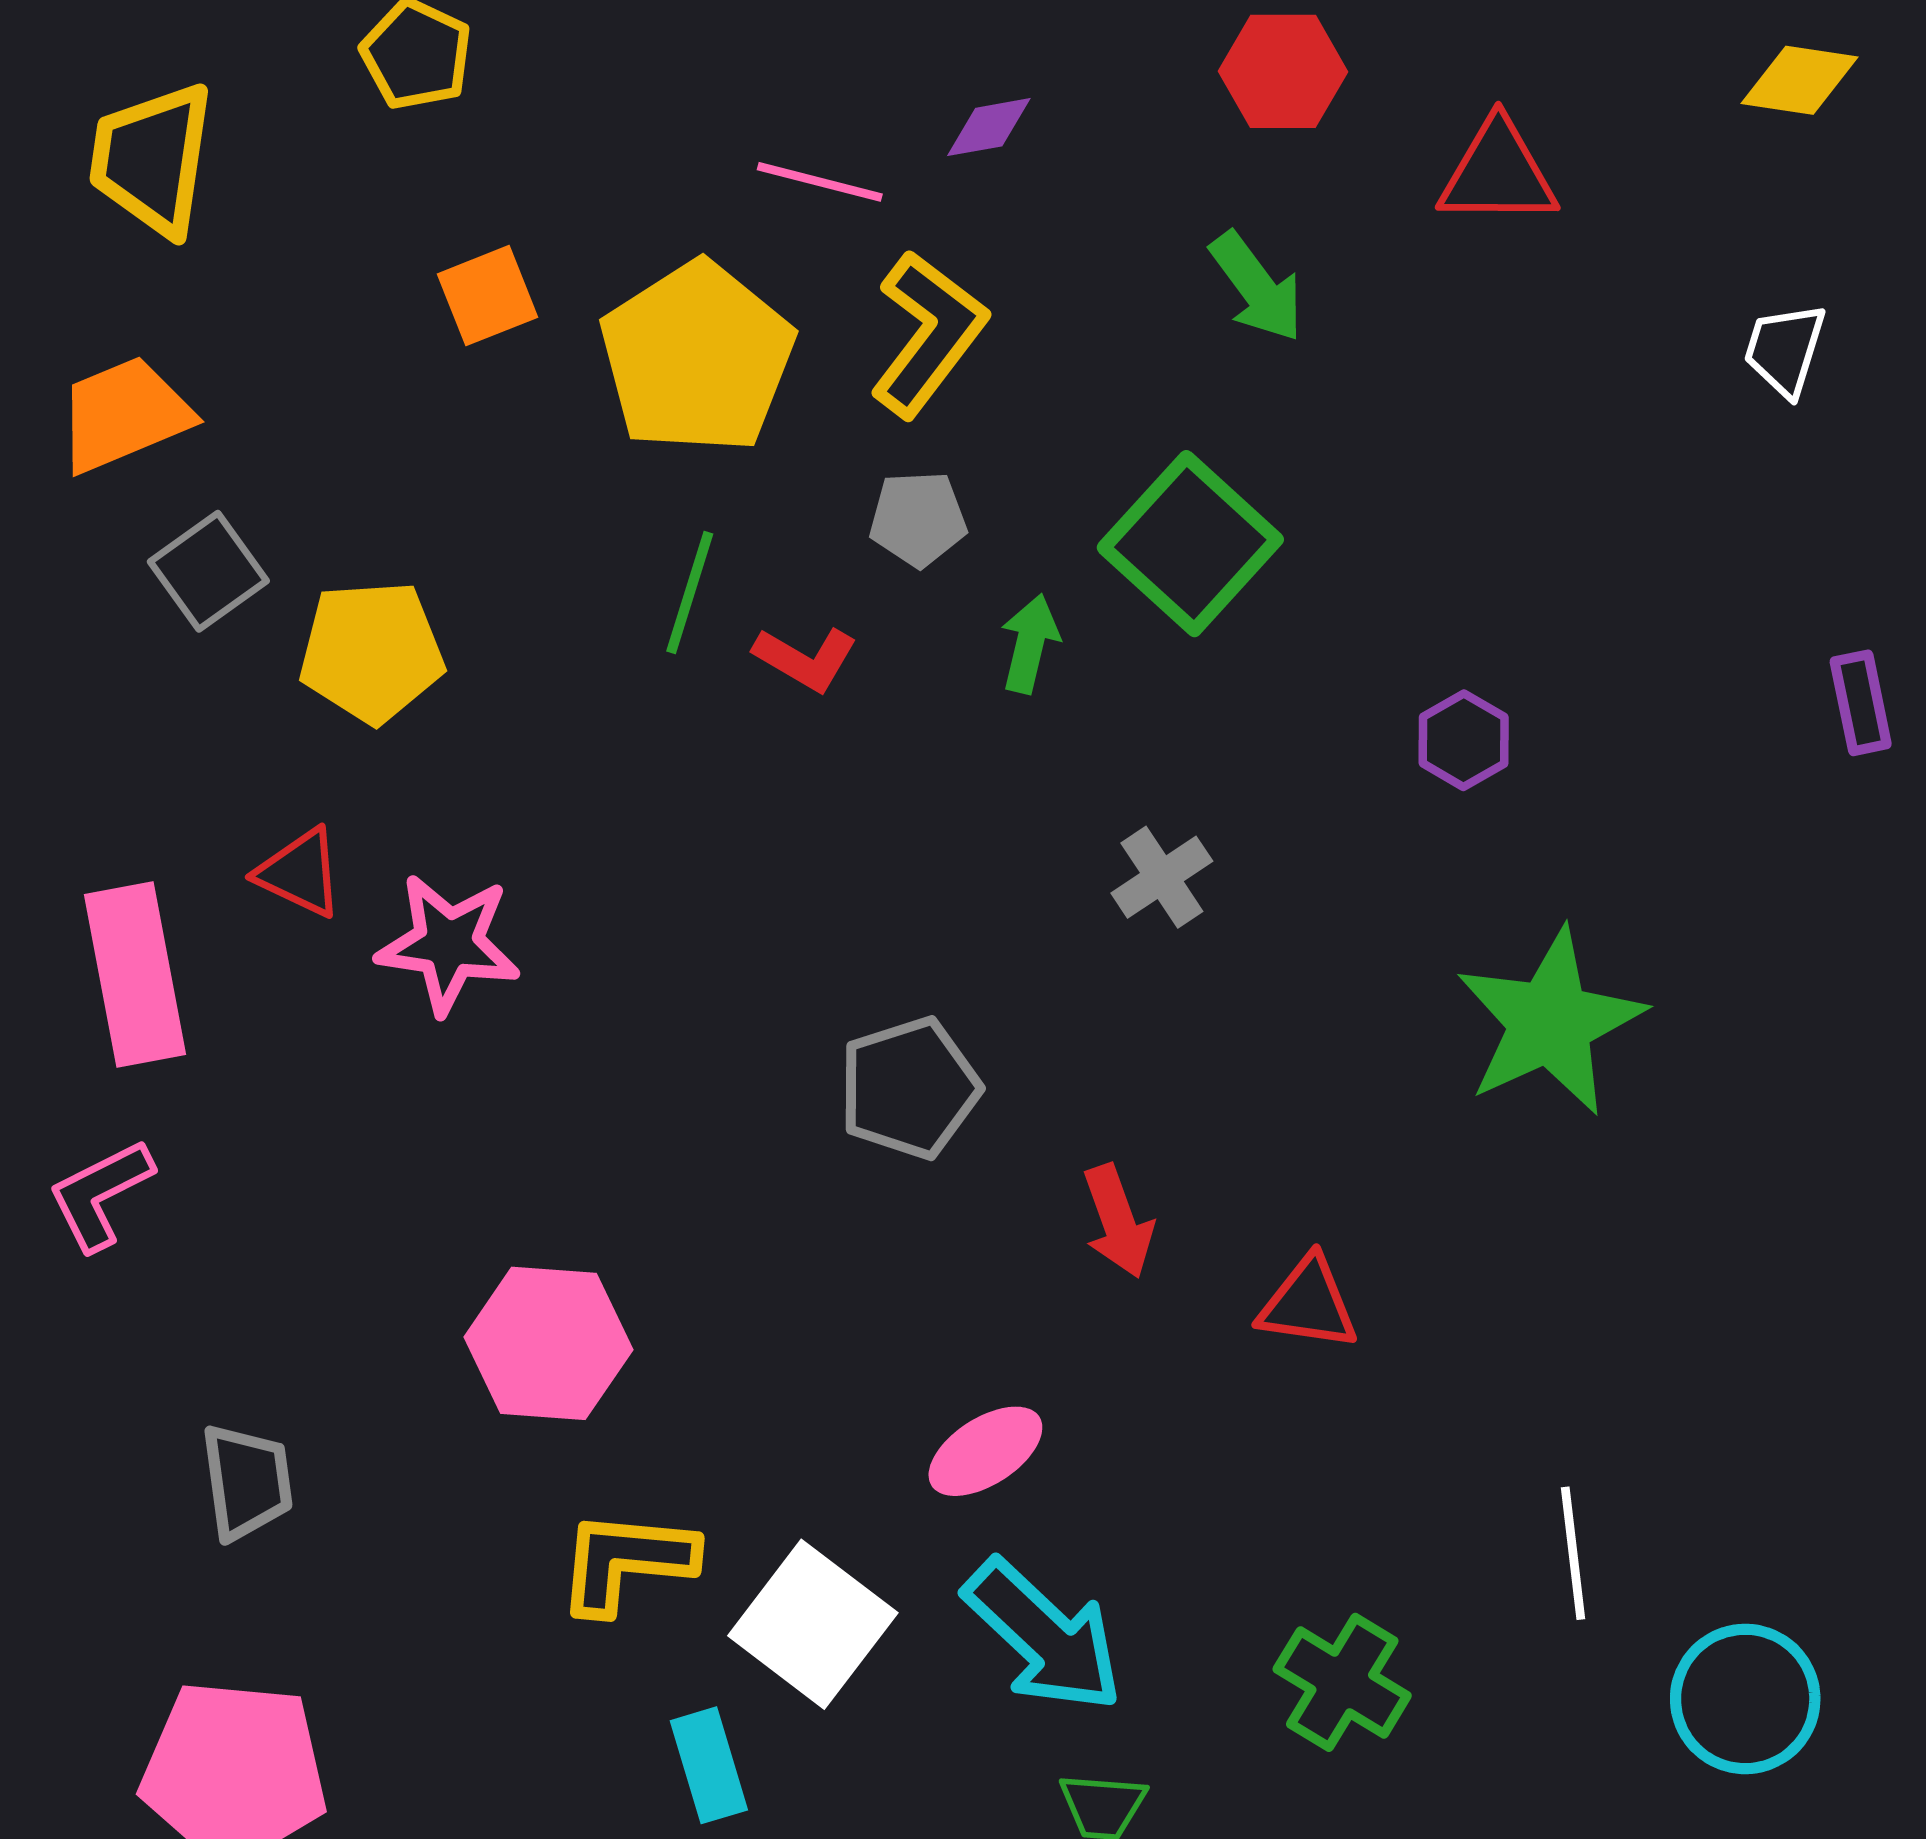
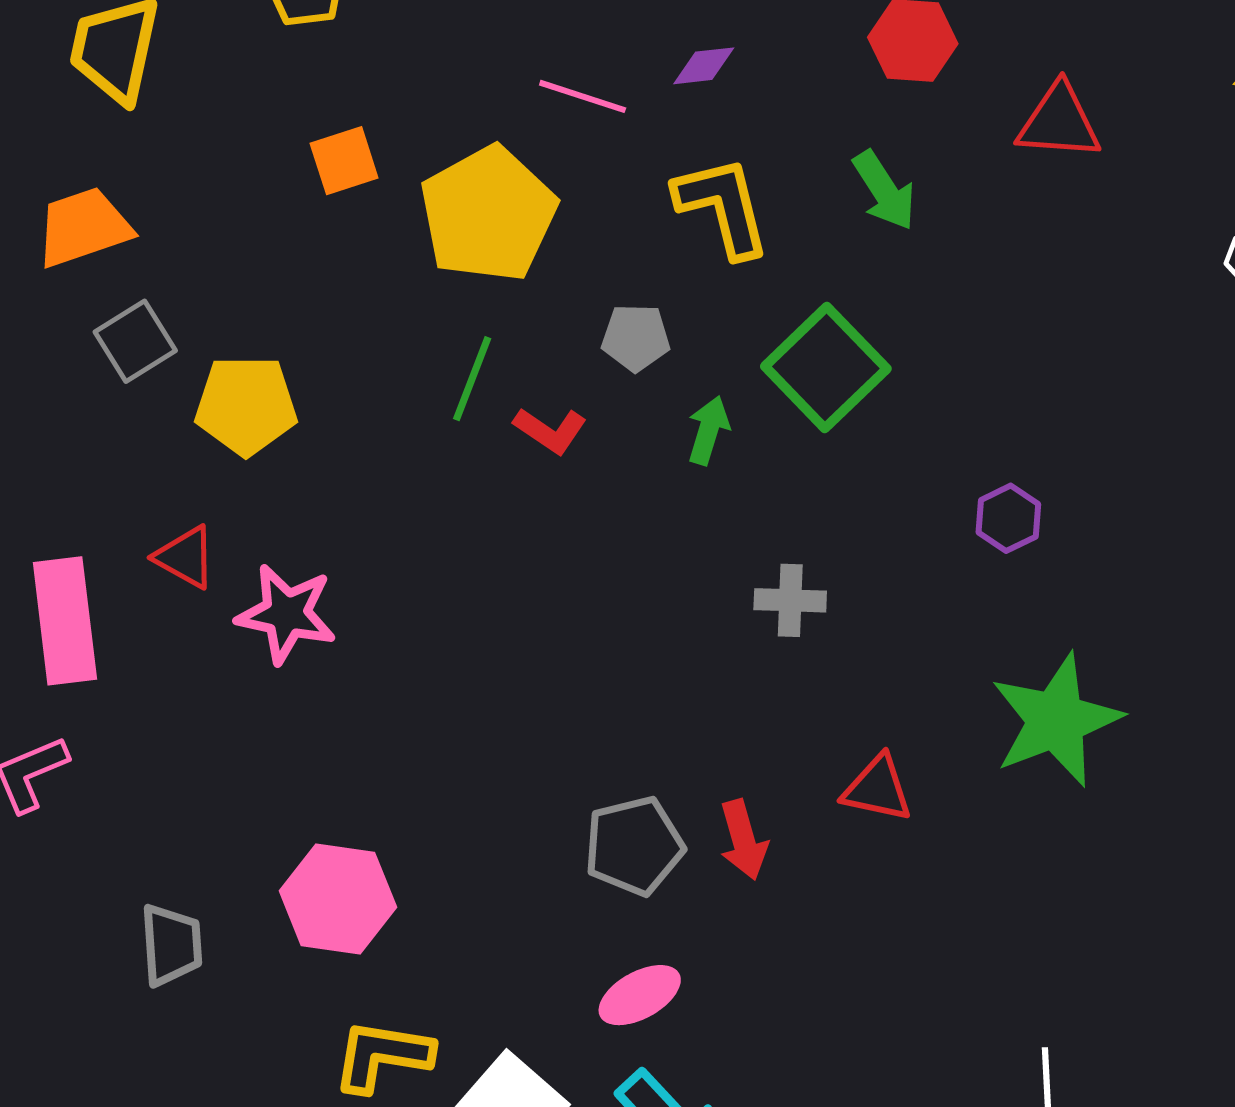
yellow L-shape: (928, 334) -> (723, 207), moved, turned -55
gray cross: (1162, 877) -> (790, 600), turned 32
gray pentagon: (909, 1088) -> (634, 846), moved
red triangle: (1308, 1304) -> (877, 789), moved
gray trapezoid: (247, 1482) -> (171, 945), moved

